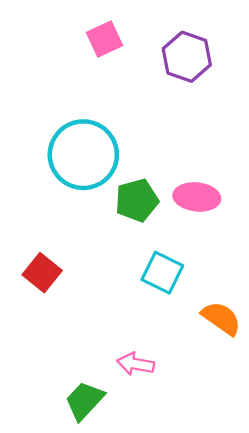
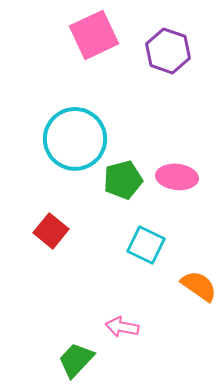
pink square: (104, 39) -> (94, 35), size x1.5
red square: (42, 273) -> (51, 231), moved

